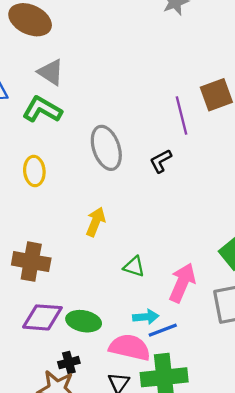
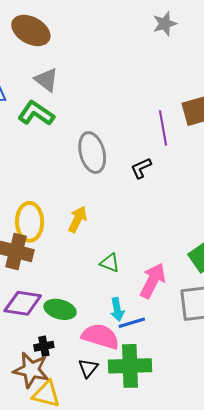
yellow ellipse: (34, 171) -> (30, 222), moved, size x1.4
cyan arrow: (146, 317) -> (117, 309), turned 80

